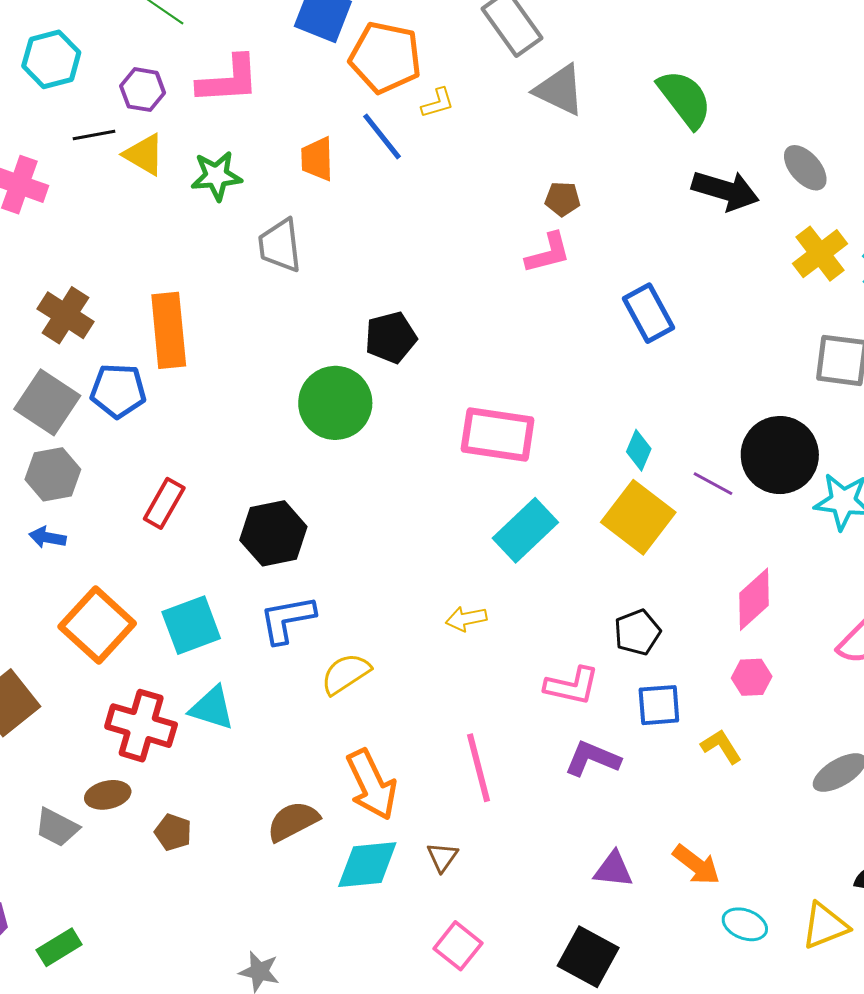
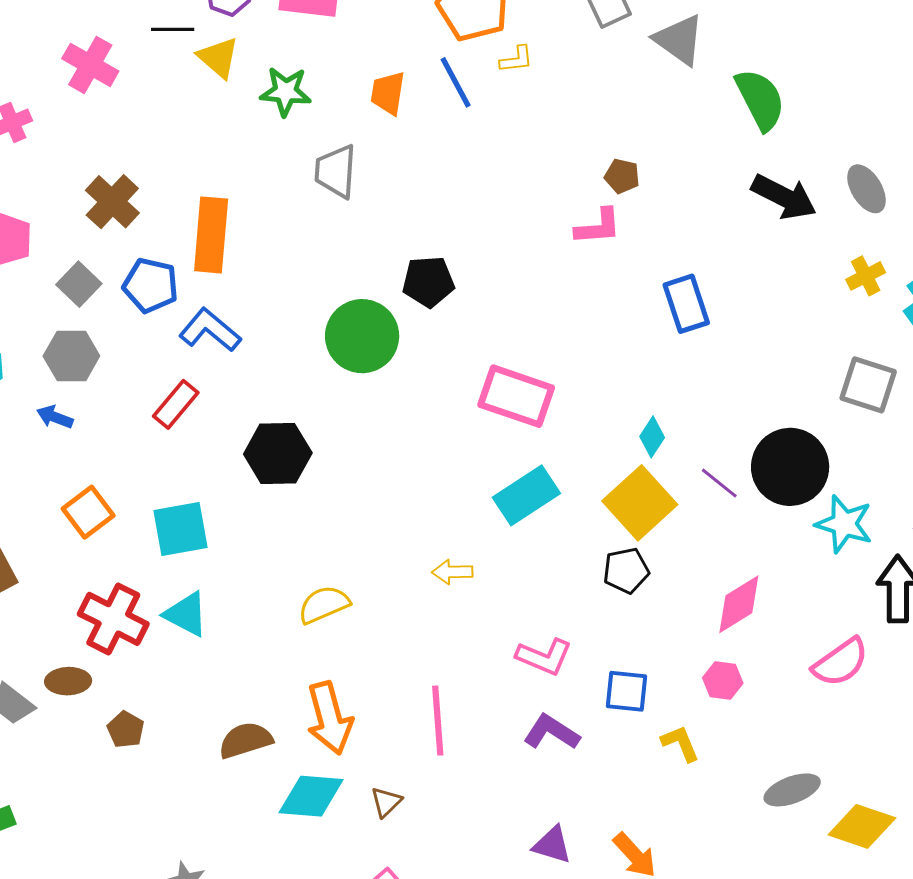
gray triangle: (560, 90) -> (679, 40), moved
yellow cross: (820, 254) -> (866, 276), size x0.7
gray square: (47, 402) -> (79, 284), size x0.7
blue L-shape: (287, 619) -> (210, 330), moved, turned 40
orange square: (97, 625) -> (88, 512), size x0.7
black pentagon: (637, 632) -> (626, 570), moved

